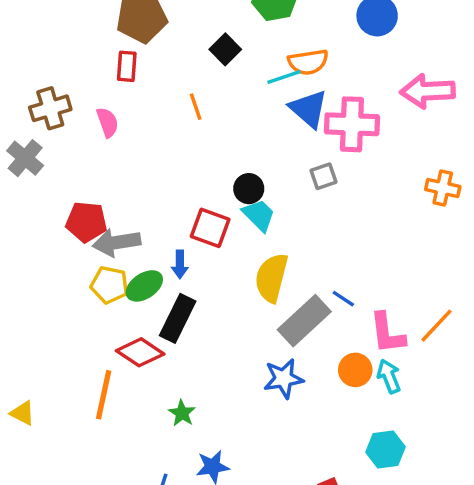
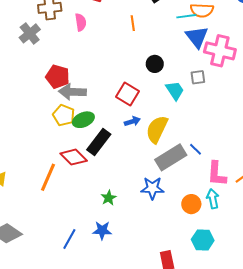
black circle: (249, 189) -> (155, 64), moved
cyan trapezoid: (259, 215) -> (175, 91), moved
blue arrow: (180, 264) -> (132, 121), moved, turned -119
orange circle: (355, 370) -> (191, 204), moved
green star: (182, 413) -> (109, 198), moved

